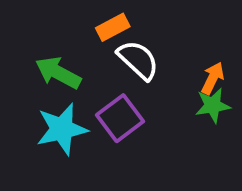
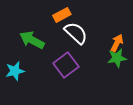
cyan star: (62, 129) -> (15, 71), moved, size x0.7

